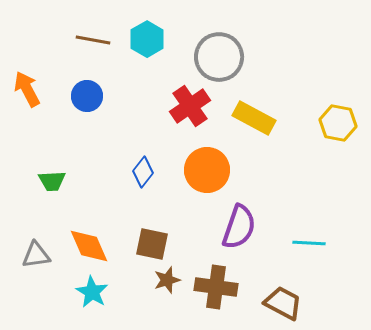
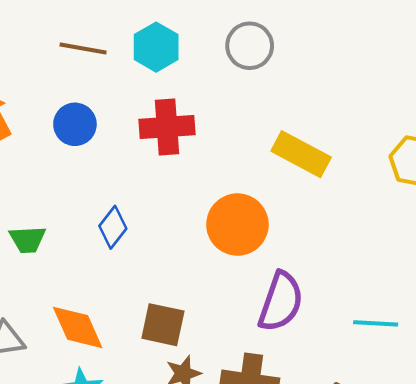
gray circle: (219, 57) -> (250, 46), moved, size x0.7
red cross: (190, 106) -> (167, 127), moved, turned 30
blue diamond: (143, 172) -> (113, 227), moved

